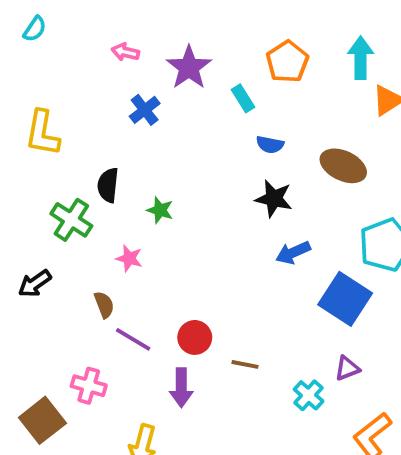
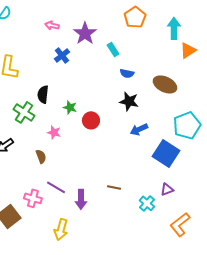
orange pentagon: (287, 62) -> (135, 17), moved
red circle: (195, 337) -> (91, 120), moved
purple line: (133, 339) -> (56, 187), moved

